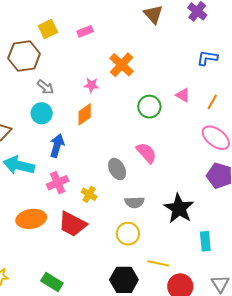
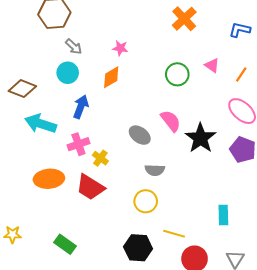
orange cross: (122, 65) -> (184, 19), moved
gray ellipse: (117, 169) -> (140, 135), turned -30
yellow cross: (89, 194) -> (100, 158), moved
black star: (179, 208) -> (201, 138), moved

